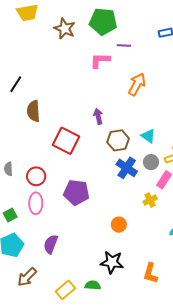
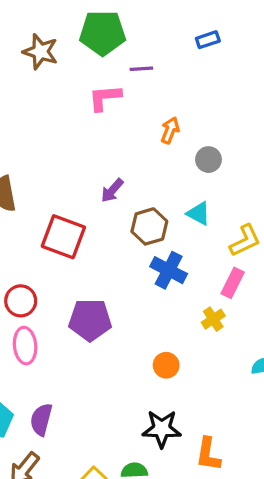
orange arrow: (137, 84) -> (170, 130), size x0.7
purple arrow: (98, 116) -> (112, 190), turned -119
gray circle: (151, 162) -> (209, 160), moved
purple semicircle: (51, 244) -> (41, 419), moved
orange L-shape: (150, 273) -> (208, 454), moved

